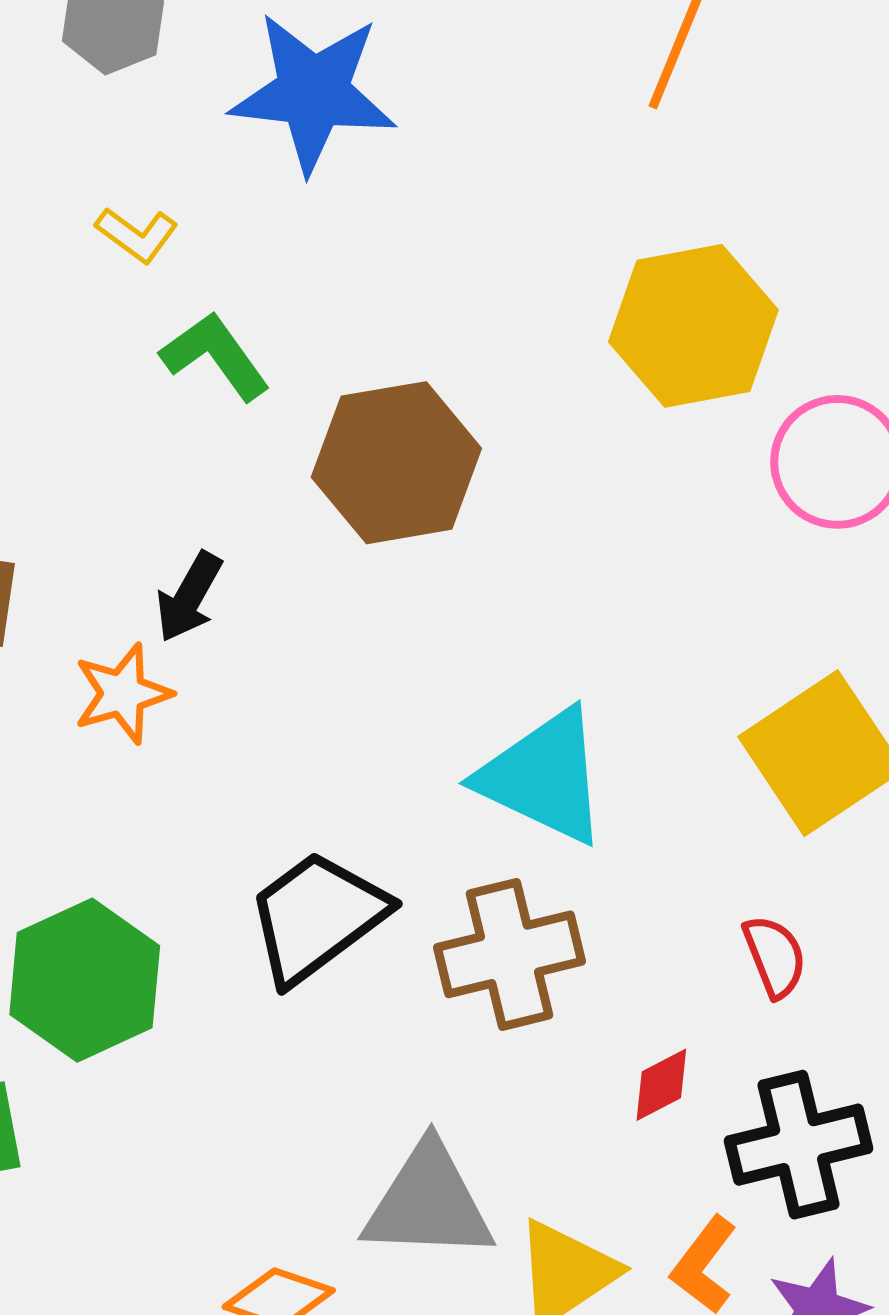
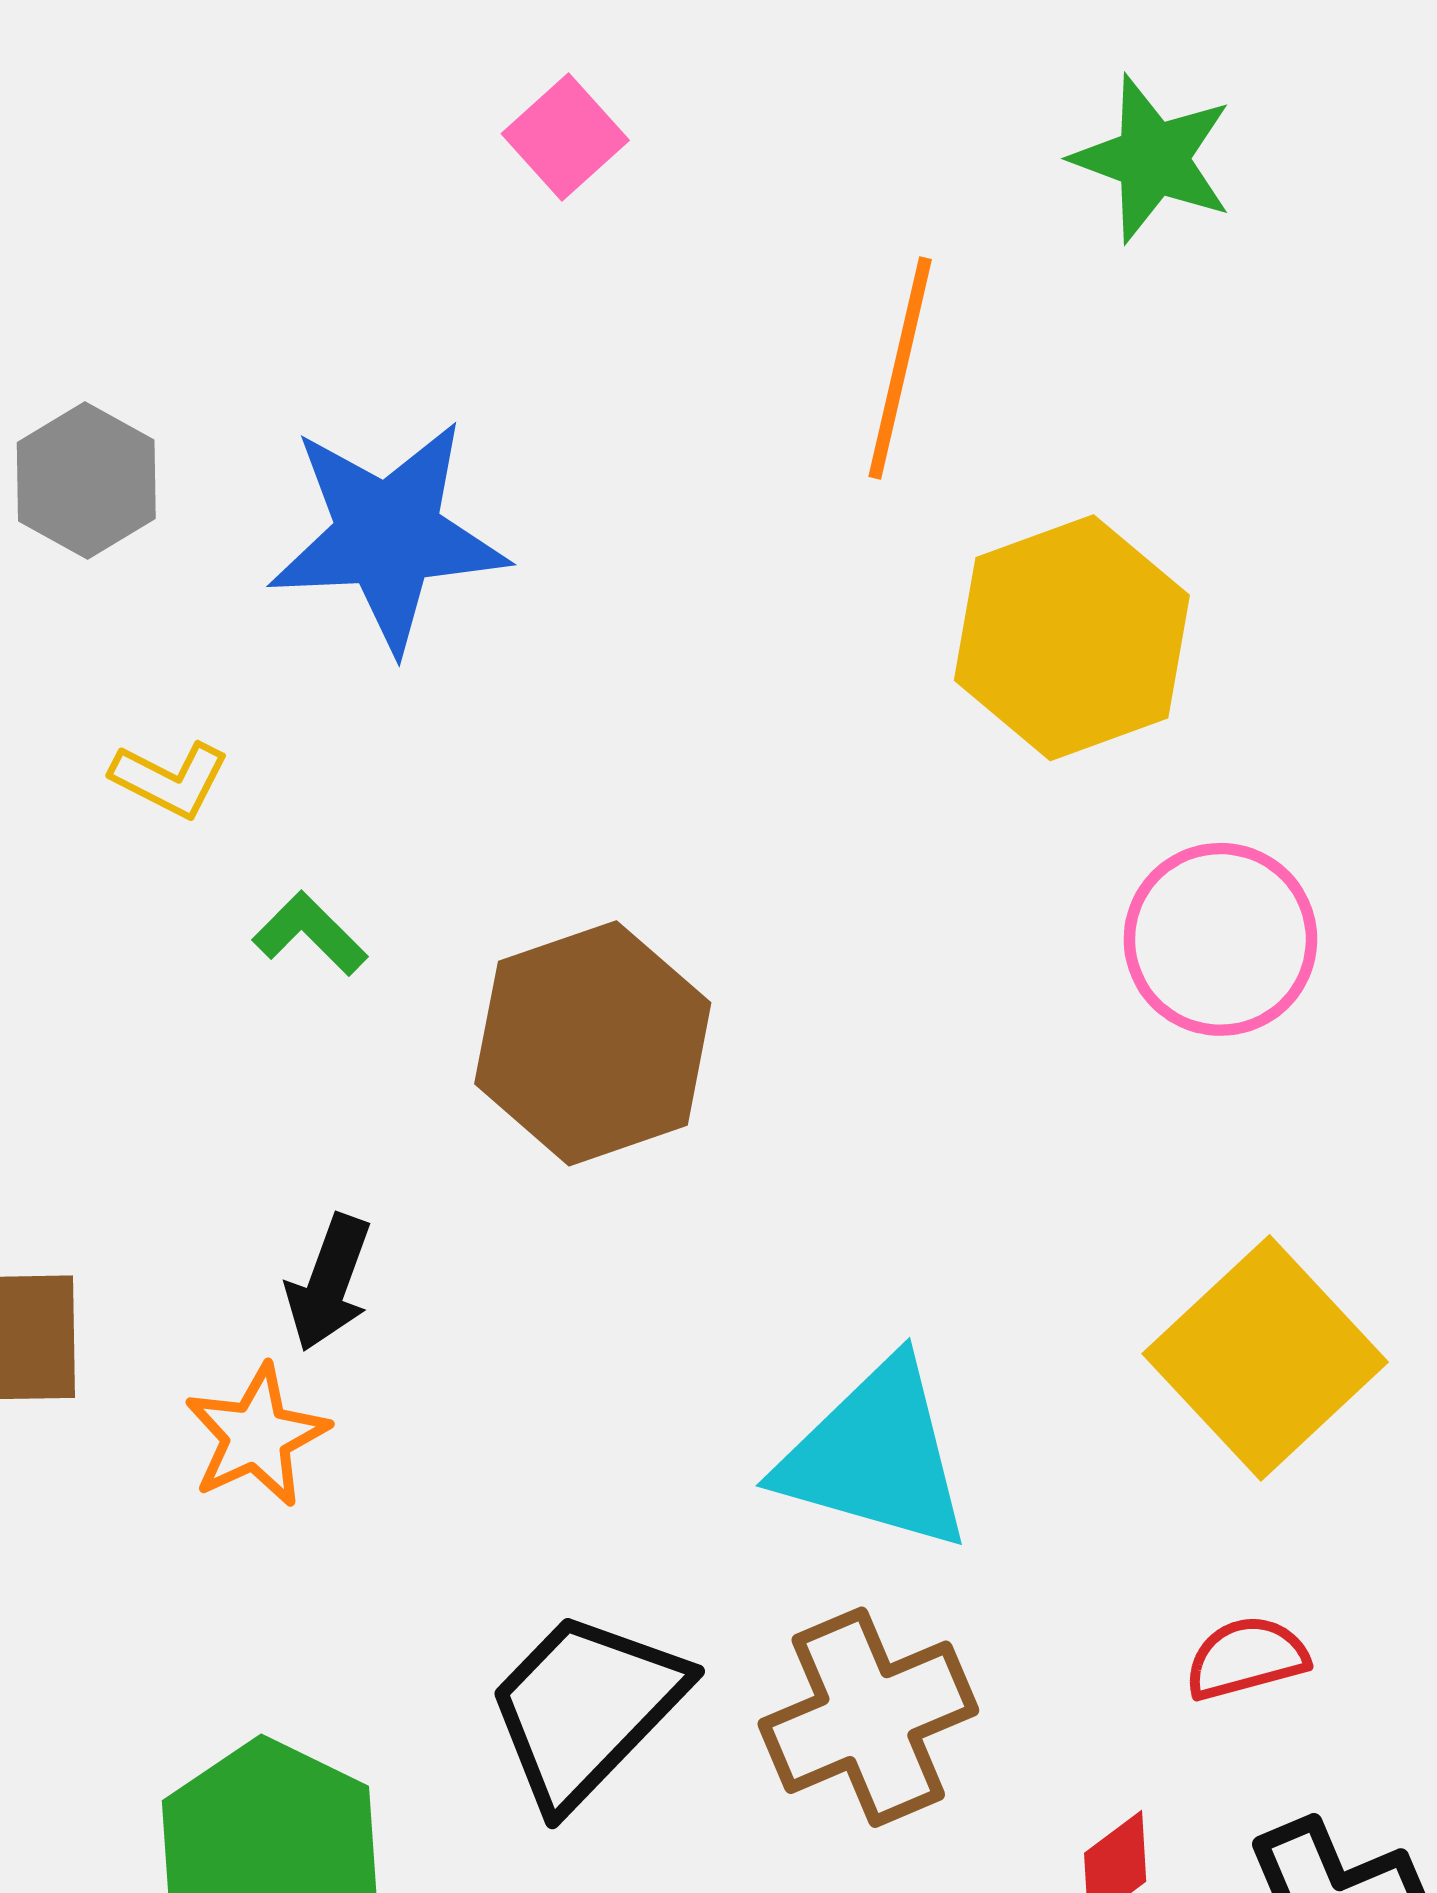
yellow hexagon: (693, 326) -> (1072, 638), moved
green L-shape: (215, 356) -> (310, 934), size x0.7
red semicircle: (775, 956) -> (1246, 1658), turned -74

